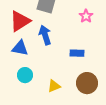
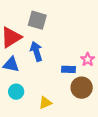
pink star: (86, 16) -> (88, 59), moved
brown circle: (87, 83) -> (82, 88), moved

